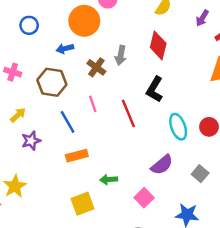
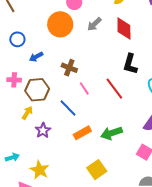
blue arrow: (65, 49) -> (36, 57), moved
gray arrow: (121, 55) -> (94, 24), moved, turned 49
brown cross: (96, 67) -> (69, 68), moved
brown hexagon: (52, 82) -> (37, 90), moved
green arrow: (109, 180) -> (111, 133), moved, size x1.5

